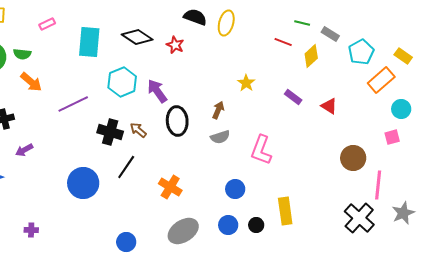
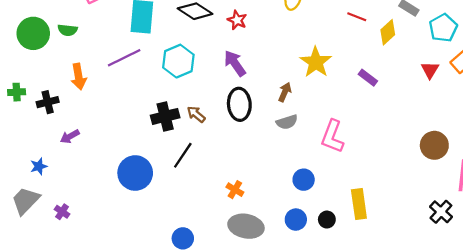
orange arrow: (31, 82) -> (79, 77), moved, turned 40
yellow star: (246, 83) -> (316, 62), size x1.6
purple arrow: (157, 91) -> (235, 63), moved
purple line: (73, 104) -> (124, 58), moved
red triangle: (329, 106) -> (430, 70), moved, turned 30
black cross: (110, 132) -> (165, 116), turned -30
orange cross: (170, 187) -> (235, 190), moved, size x0.7
black cross: (359, 218) -> (441, 212), size x0.7
purple cross: (31, 230) -> (62, 212), moved, turned 32
gray ellipse: (183, 231) -> (246, 226), turned 44

